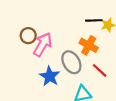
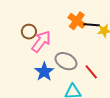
orange cross: (89, 45) -> (77, 21), moved
gray ellipse: (71, 62) -> (66, 61), turned -40

